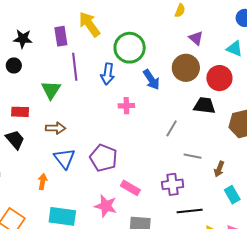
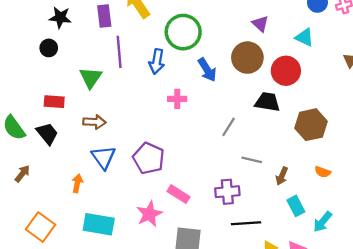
pink star: (106, 206) -> (149, 214), turned 30

